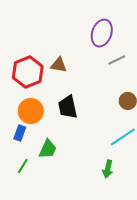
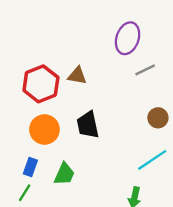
blue rectangle: (20, 133) -> (30, 167), moved
green line: (23, 166) -> (25, 193), moved

